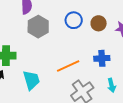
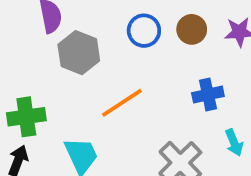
orange line: (68, 66) -> (122, 103), moved

